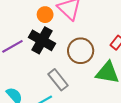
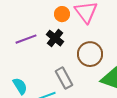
black cross: (42, 40) -> (55, 38), size x0.7

